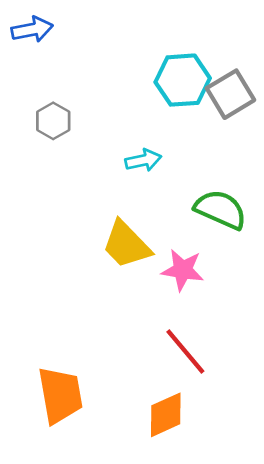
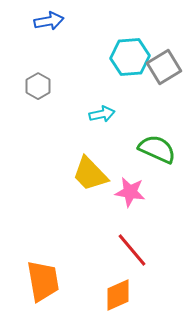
blue arrow: (32, 29) -> (49, 21), moved

